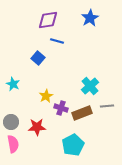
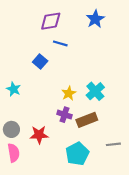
yellow star: (46, 96) -> (69, 93), moved
gray line: (107, 106) -> (113, 144), moved

